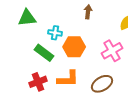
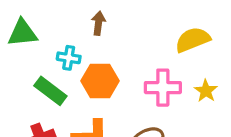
brown arrow: (88, 12) -> (98, 23), moved
pink cross: (112, 51) -> (163, 88), turned 30

